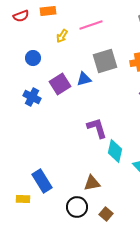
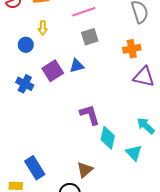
yellow arrow: (62, 36) -> (43, 28), moved, turned -32
gray square: (105, 61) -> (90, 37), moved, size x0.7
brown triangle: (92, 183) -> (85, 170), turned -30

